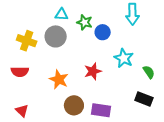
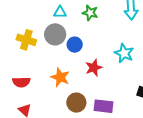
green star: (85, 22) -> (90, 13), moved
blue circle: (103, 32) -> (75, 45), moved
red semicircle: (20, 72) -> (21, 82), moved

